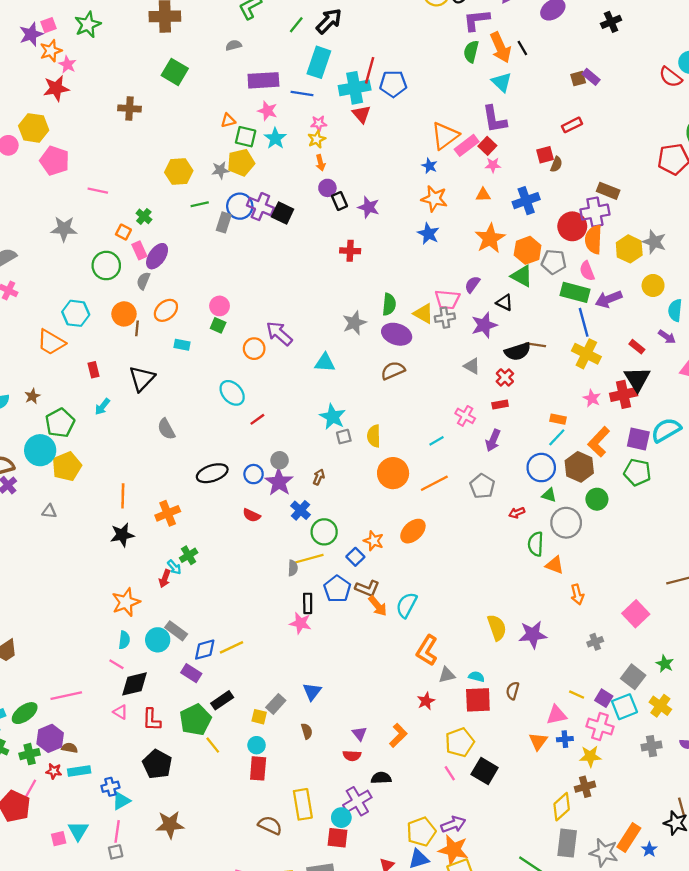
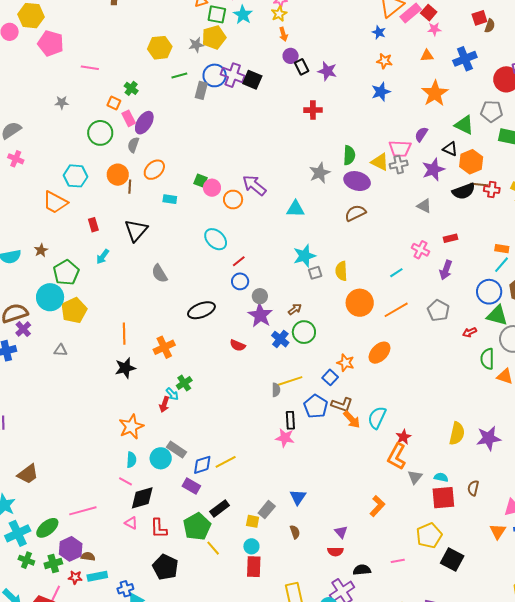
orange star: (434, 199) -> (384, 61), size x0.7
gray star: (64, 229) -> (62, 103), size x0.6
blue star: (428, 234) -> (381, 92), turned 30
orange hexagon: (528, 250) -> (471, 162), moved
pink circle: (220, 306) -> (212, 188), moved
red cross: (505, 377) -> (492, 190), moved, turned -35
cyan star: (333, 417) -> (304, 256), turned 30
blue circle: (254, 474) -> (240, 281), moved
brown arrow: (319, 477) -> (295, 309), turned 32
green triangle: (549, 495) -> (497, 315), size x1.6
green circle: (324, 532) -> (304, 332), moved
yellow semicircle: (497, 627) -> (457, 433), turned 35
gray triangle: (447, 675) -> (415, 477), turned -35
red star: (426, 701) -> (403, 437), moved
orange L-shape: (398, 735) -> (377, 506), moved
pink line: (450, 773) -> (398, 561), moved, turned -64

